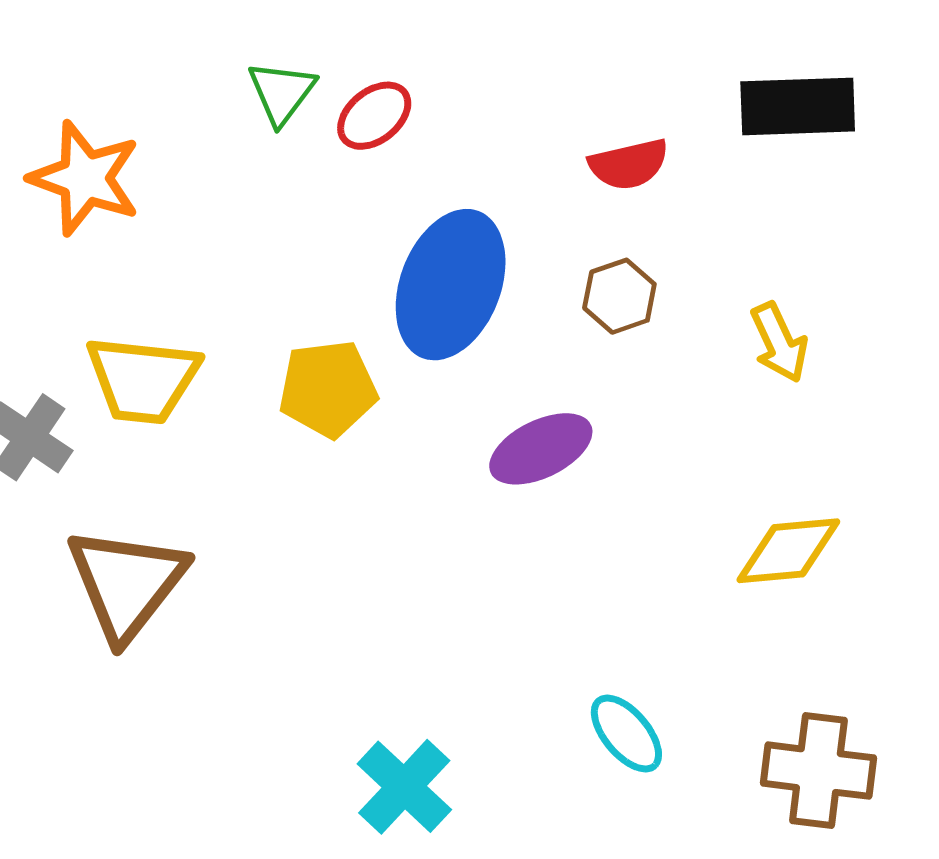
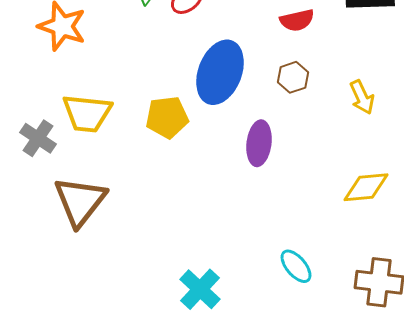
purple ellipse: (541, 449) -> (259, 143), turned -57

